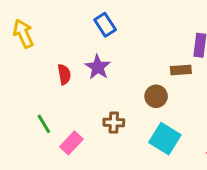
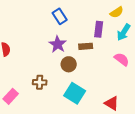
blue rectangle: (105, 25) -> (60, 16), moved
purple star: (98, 67) -> (58, 44), moved

